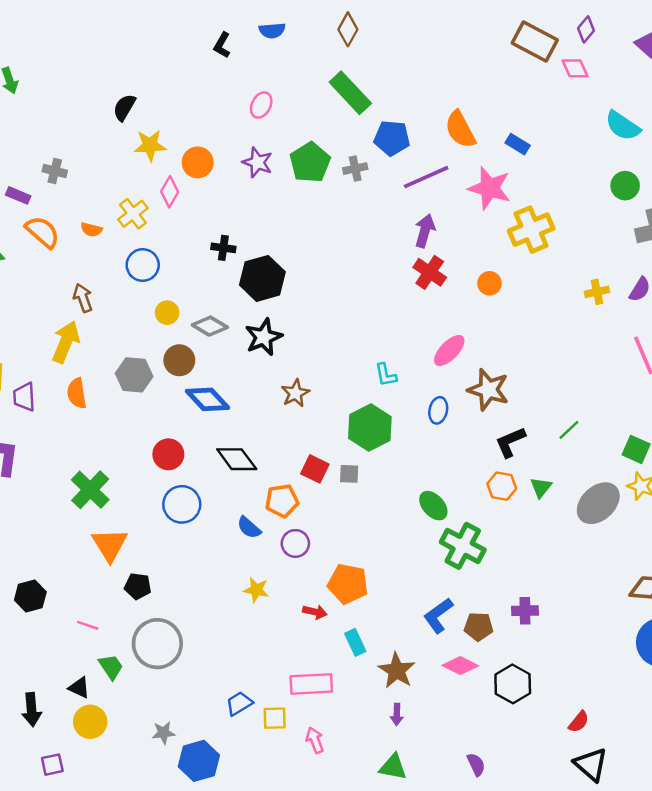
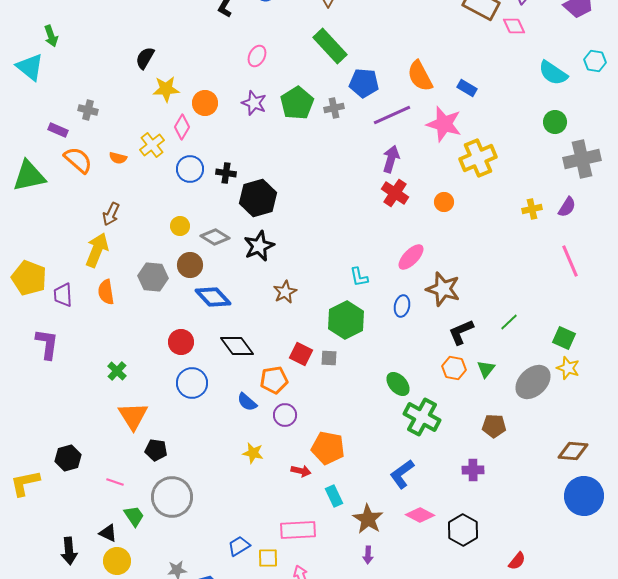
blue circle: (143, 265) -> (190, 169), moved
brown arrow: (83, 298) -> (111, 214), turned -135
green cross: (90, 490) -> (117, 371), size x0.6
brown pentagon: (479, 627) -> (494, 426), moved

